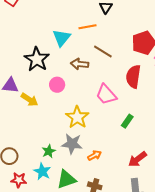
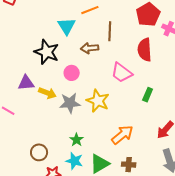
brown line: (103, 51) -> (110, 31), turned 72
gray star: (72, 144) -> (70, 103), moved
orange arrow: (94, 155) -> (122, 135), size x1.6

